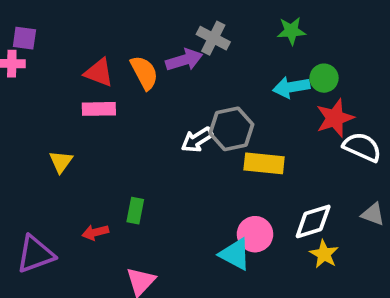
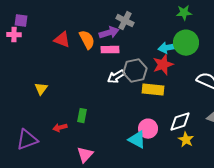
green star: (291, 31) -> (184, 13), moved
green circle: (324, 78) -> (186, 43), size x1.6
pink rectangle: (99, 109) -> (110, 50), moved
red star: (335, 118) -> (163, 65), moved

